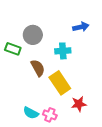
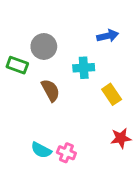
yellow rectangle: (60, 83) -> (112, 94), moved, size x0.7
red star: (79, 104) -> (121, 138), moved

